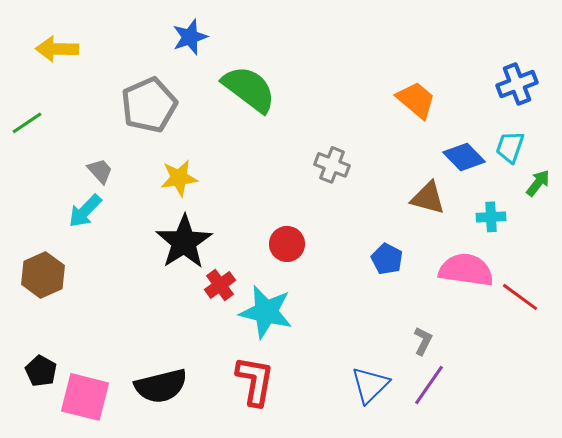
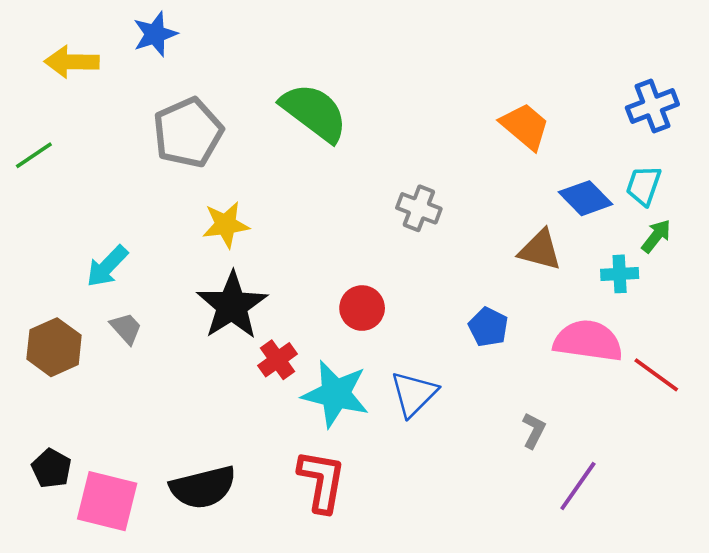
blue star: (190, 37) -> (155, 34), moved
gray trapezoid: (100, 171) -> (126, 328), moved
green arrow: (538, 183) -> (656, 236), moved
blue triangle: (370, 385) -> (414, 394), moved
purple line: (429, 385) -> (578, 486), moved

